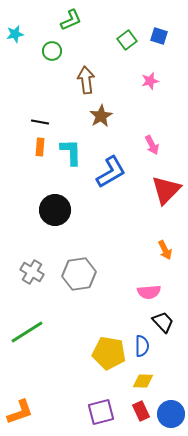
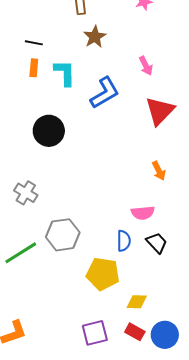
gray hexagon: (79, 274) -> (63, 235), moved
blue semicircle: (142, 346) -> (124, 241), moved
red rectangle: (141, 411) -> (135, 332), turned -36

